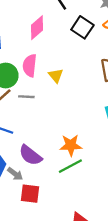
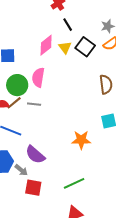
yellow triangle: (56, 76) -> (65, 47), moved
orange star: (71, 145) -> (81, 140), moved
green line: (70, 166) -> (74, 183), moved

